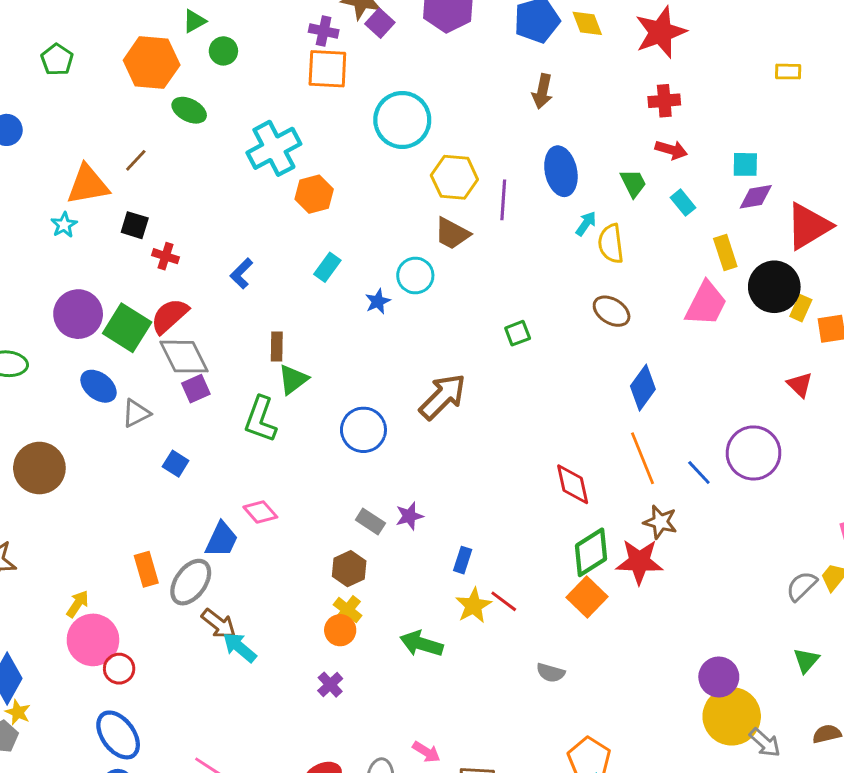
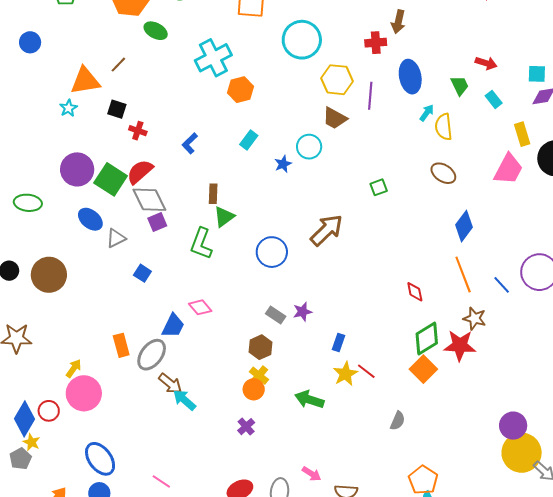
red cross: (664, 101) -> (376, 43), moved
red diamond: (573, 484) -> (415, 292), size x0.7
red circle: (119, 669) -> (49, 411), moved
gray semicircle: (551, 673) -> (398, 421), turned -84

